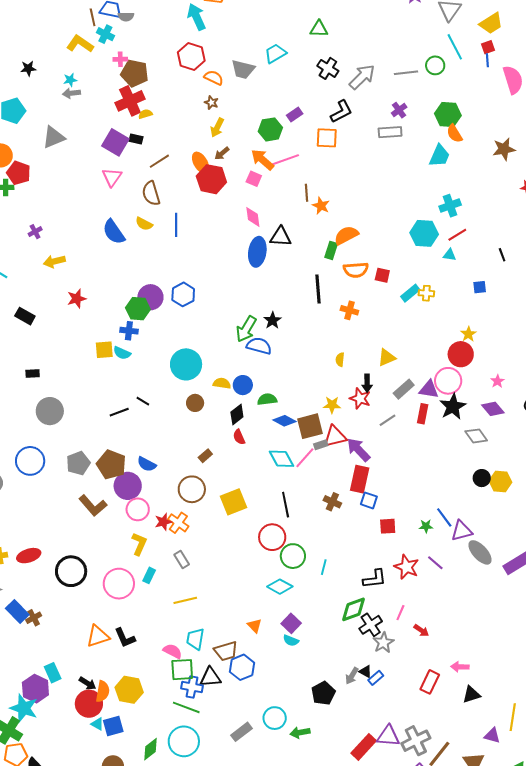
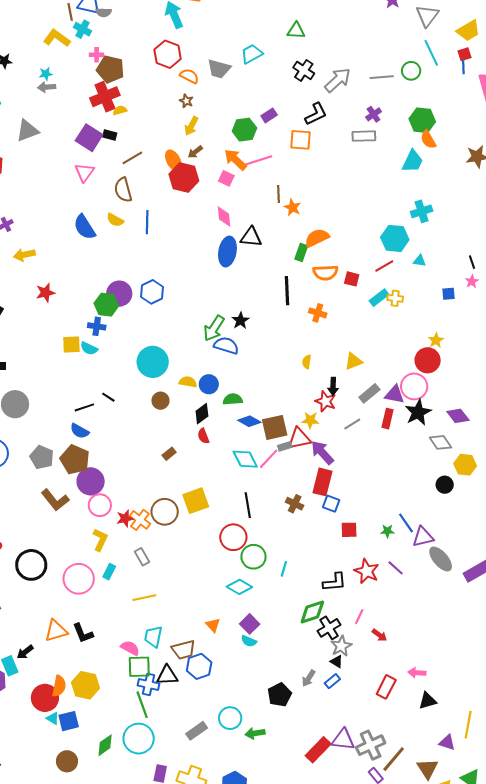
red line: (457, 235) -> (384, 266), moved
pink star: (497, 381) -> (472, 281), moved
yellow star: (332, 405) -> (310, 420), moved
gray pentagon: (78, 463) -> (42, 457), turned -30
blue semicircle: (147, 464) -> (80, 431), moved
yellow hexagon: (500, 481) -> (465, 465), moved
brown circle: (192, 489) -> (165, 512), moved
black triangle: (365, 672) -> (337, 662), moved
black arrow: (88, 683) -> (25, 652), moved, turned 108
green line: (186, 707) -> (142, 705), turned 48

